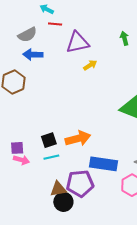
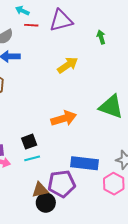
purple triangle: (78, 42) -> (61, 20), moved
yellow arrow: (90, 65) -> (68, 65), size x1.5
orange arrow: (78, 138) -> (64, 118), moved

